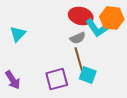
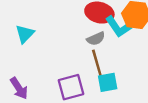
cyan square: (88, 75) -> (108, 82), turned -30

